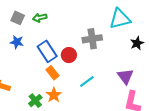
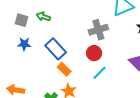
green arrow: (40, 18) -> (43, 17), turned 40
red circle: (69, 55) -> (94, 53), moved

